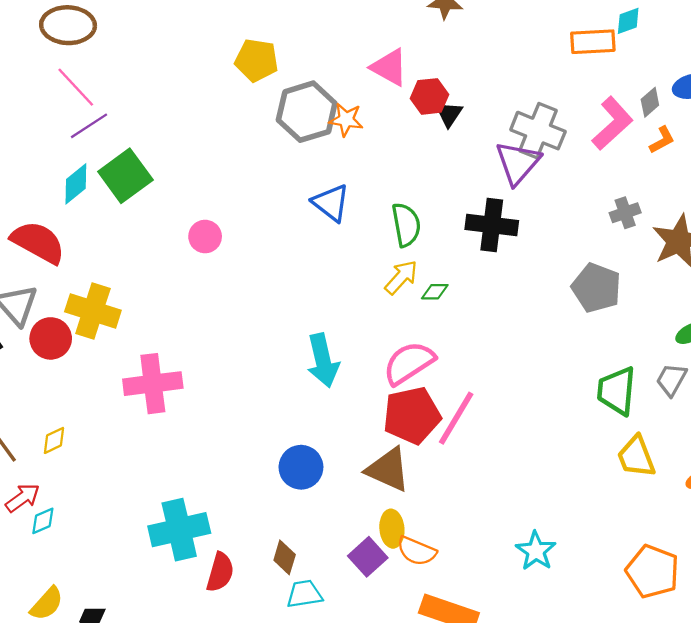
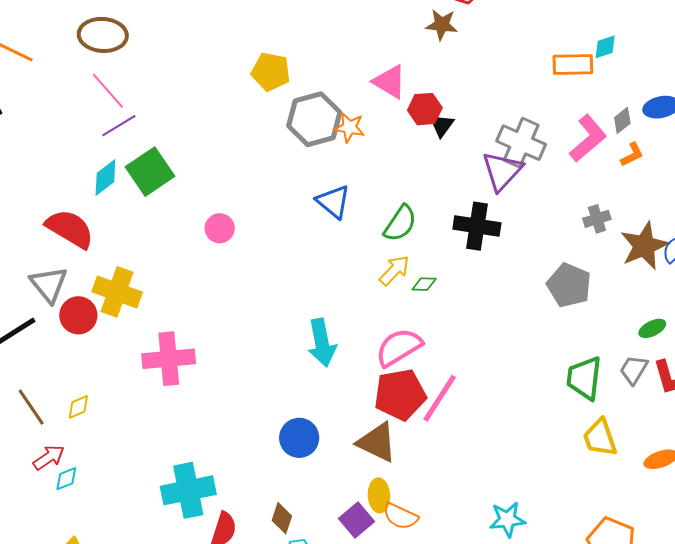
green semicircle: (406, 225) -> (400, 223), turned 42
cyan star: (536, 551) -> (507, 519), turned 30

